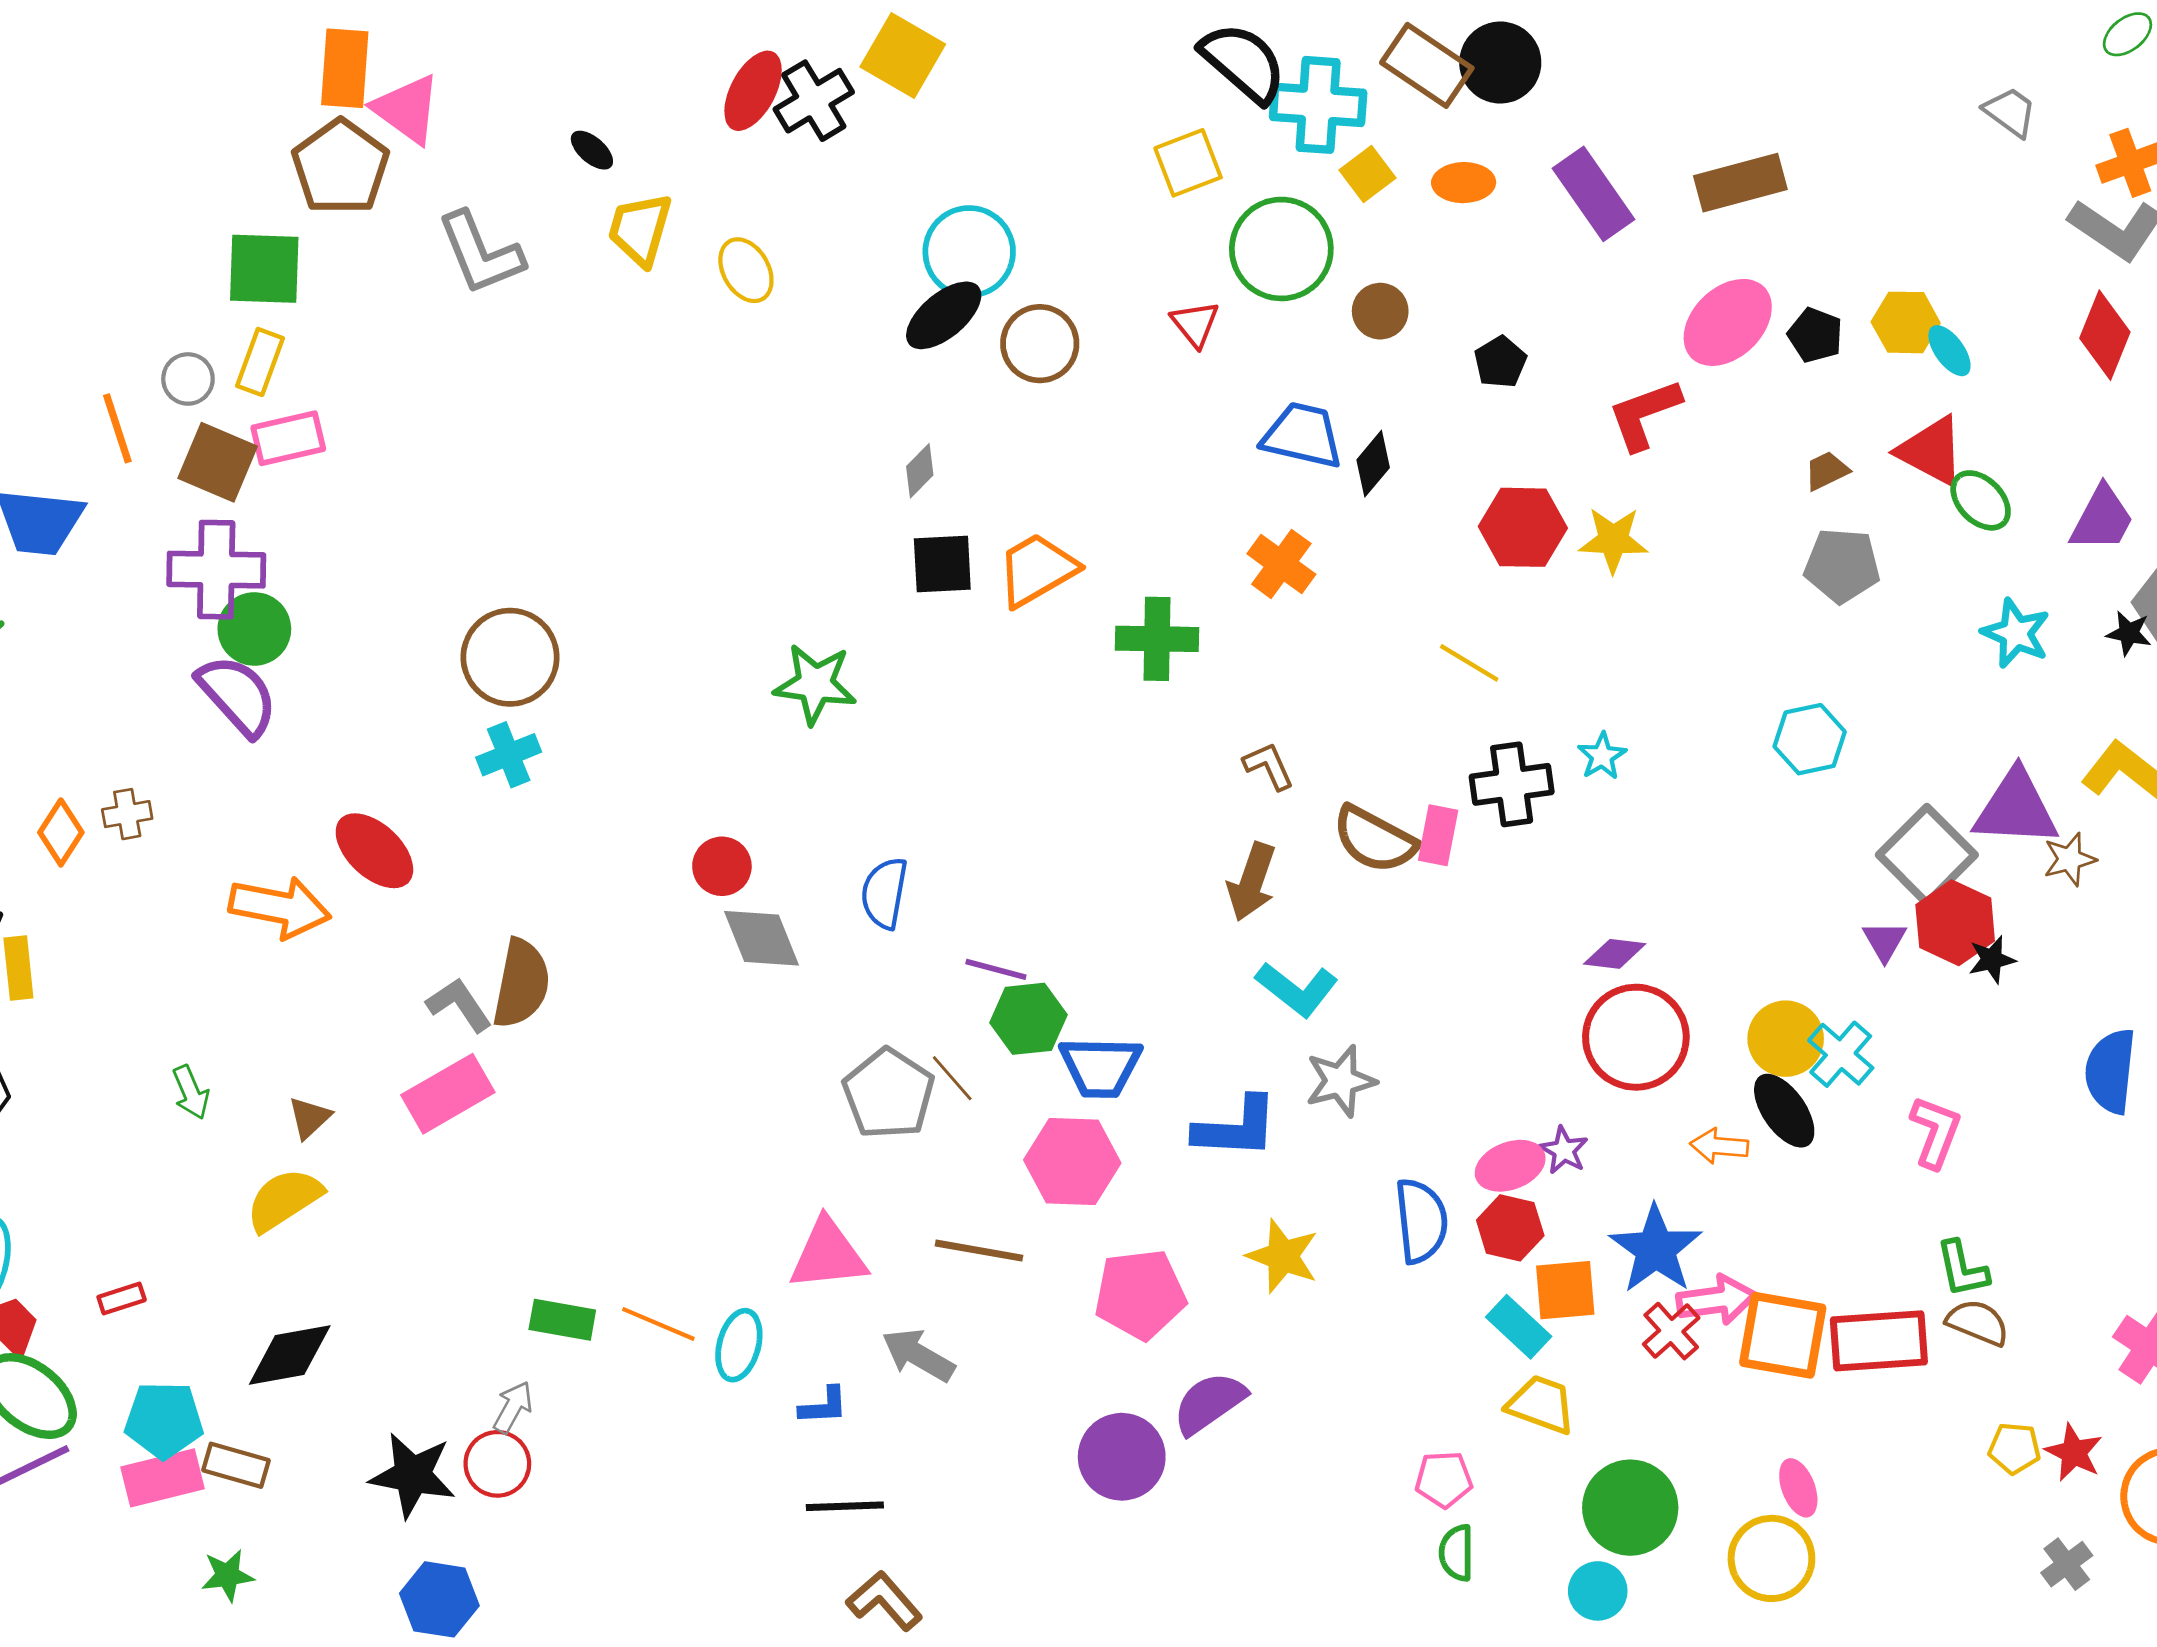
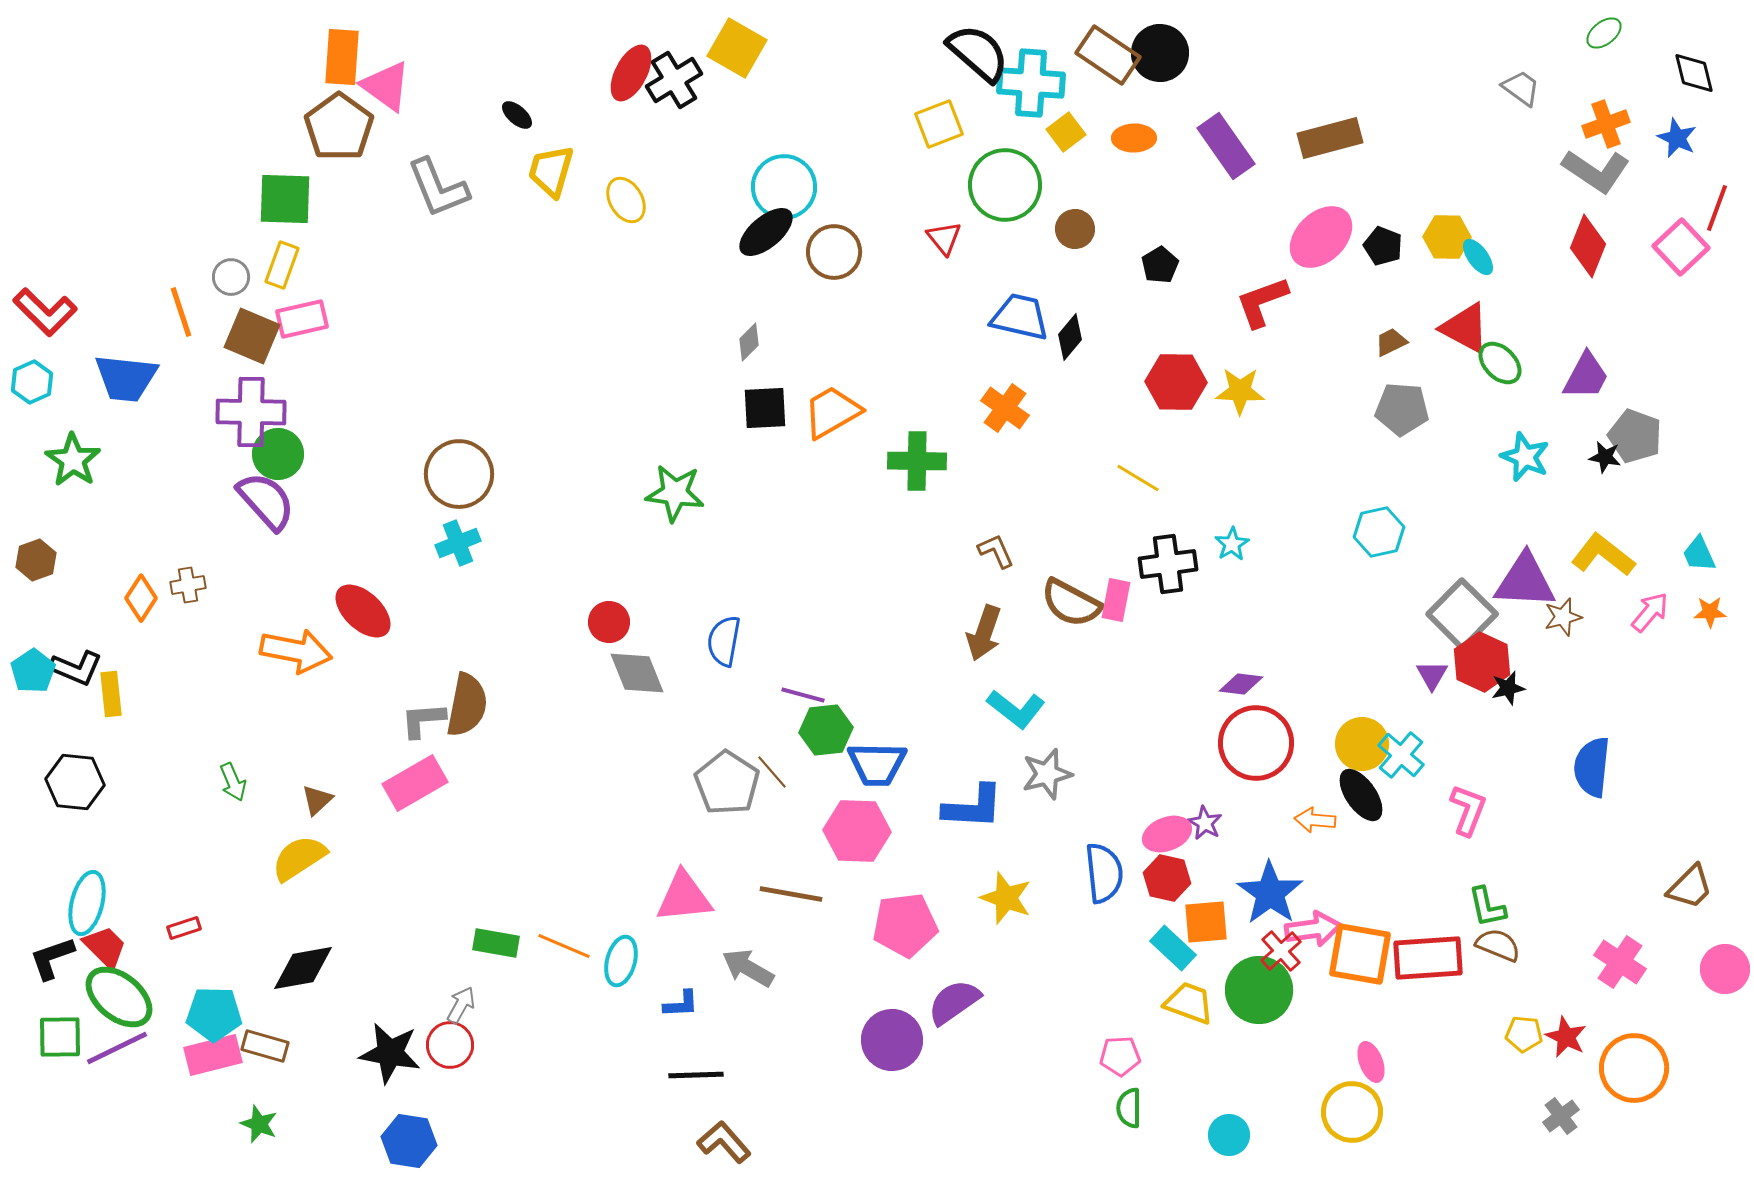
gray L-shape: (459, 1005) -> (423, 720), turned -60
green circle: (1630, 1508) -> (1259, 990), moved
green star: (228, 1575) -> (259, 1124), turned 30

